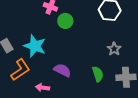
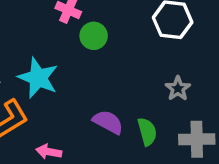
purple semicircle: (62, 70) -> (108, 122), moved

